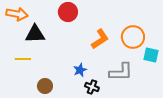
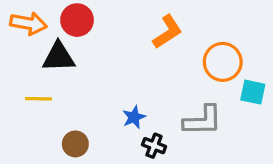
red circle: (68, 12) -> (77, 20), moved
orange L-shape: (100, 39) -> (167, 32), moved

